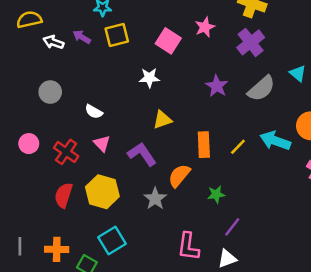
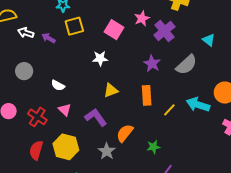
purple arrow: (82, 37) -> (49, 38), moved
purple cross: (251, 42) -> (164, 31), moved
cyan triangle: (298, 73) -> (209, 40), moved
orange rectangle: (204, 145) -> (147, 95), moved

